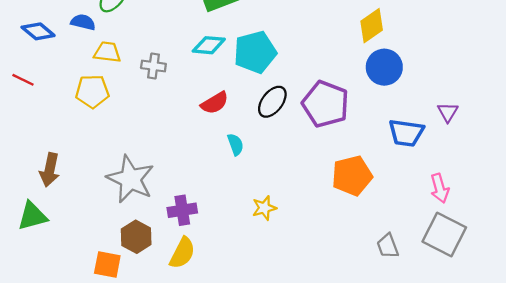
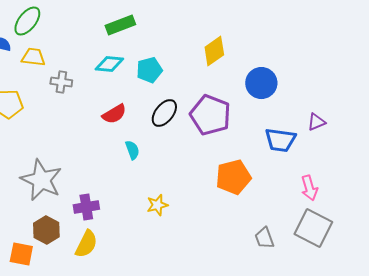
yellow diamond: (372, 26) -> (214, 51), moved
yellow trapezoid: (107, 52) -> (33, 57), moved
cyan pentagon: (255, 52) -> (149, 70), size x0.7
purple triangle: (448, 112) -> (316, 122), turned 36

